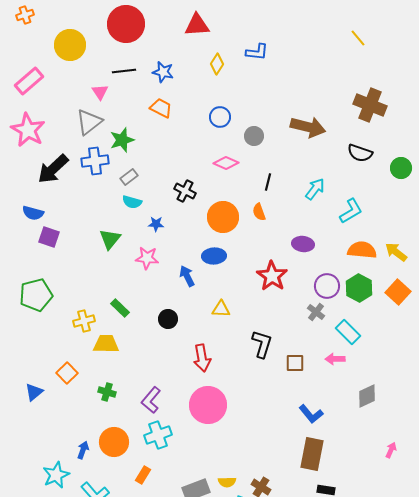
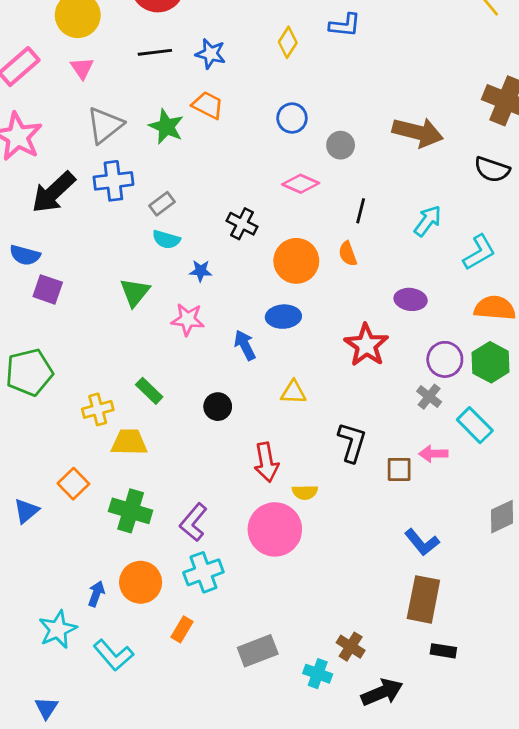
pink triangle: (100, 92) -> (82, 68), moved
green star: (122, 140) -> (166, 127), moved, turned -30
pink arrow: (335, 359) -> (433, 454), moved
green cross: (107, 392) -> (131, 511), size x1.6
yellow semicircle: (227, 482) -> (305, 492), moved

